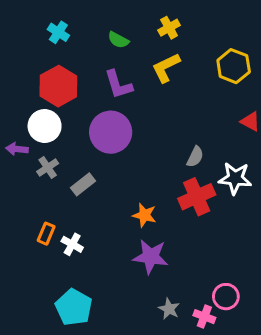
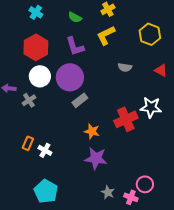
white circle: (45, 126) -> (40, 76), moved
gray semicircle: (195, 157) -> (125, 67), moved, turned 72
gray rectangle: (83, 184) -> (80, 100), moved

